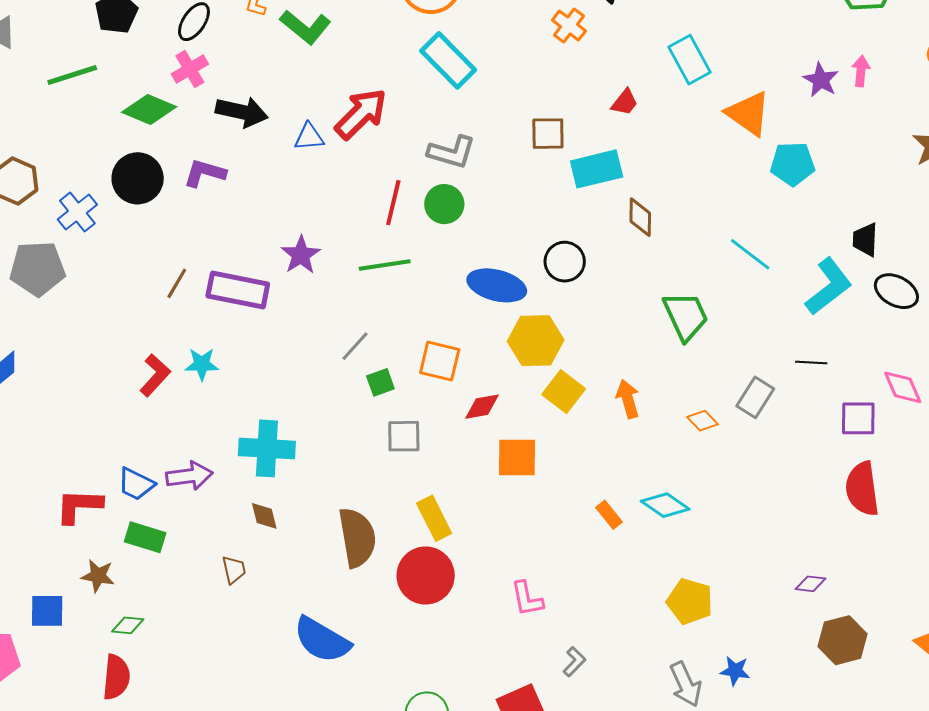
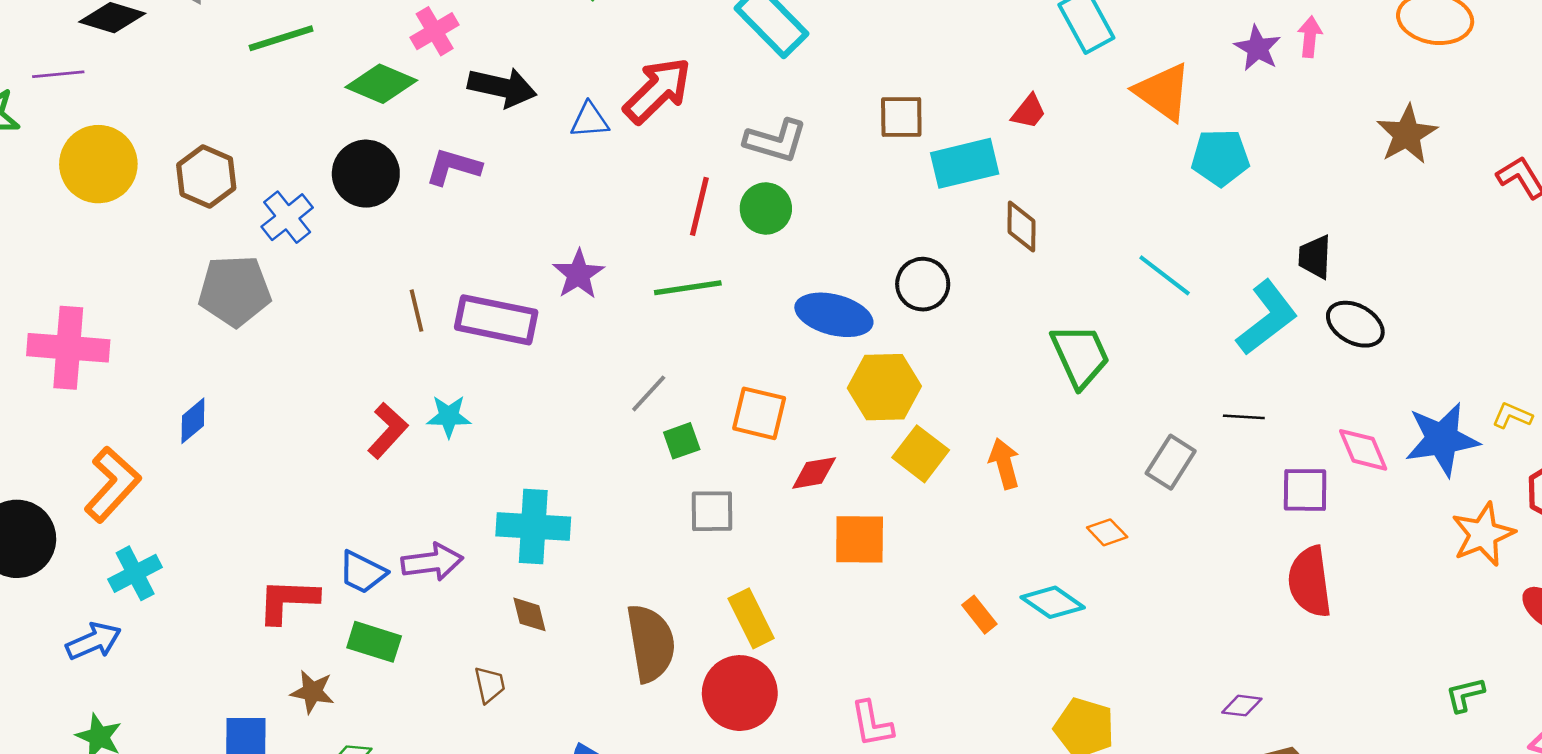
red trapezoid: (625, 102) -> (1029, 112), moved
brown line: (177, 283) -> (417, 311), turned -44
orange diamond: (702, 421) -> (1107, 532), moved

